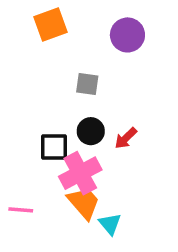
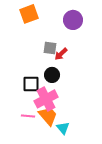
red arrow: (126, 138) -> (61, 54), moved
pink line: (21, 210) -> (28, 116), moved

